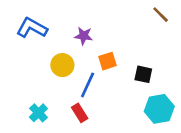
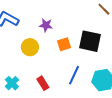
black square: (143, 74) -> (90, 41), moved, size x1.6
blue line: (88, 85) -> (74, 75), moved

